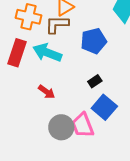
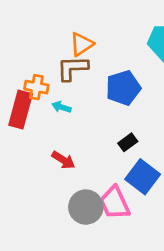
orange cross: (29, 17) -> (36, 87), moved, size x0.7
cyan arrow: (47, 53) -> (61, 107), size x0.5

